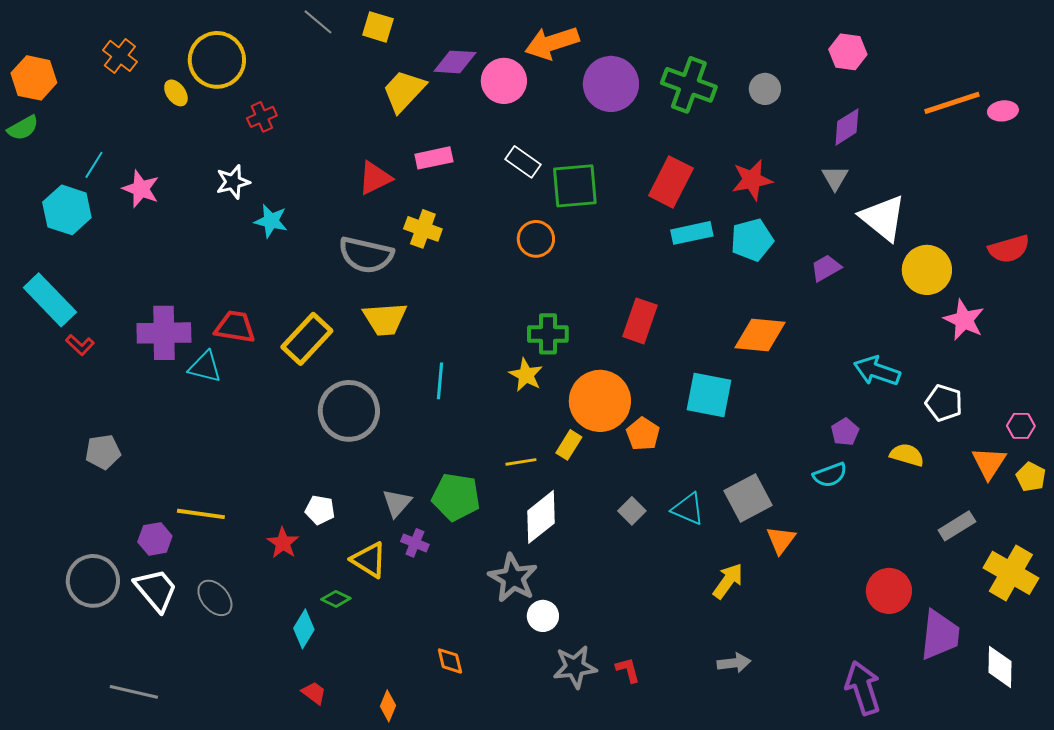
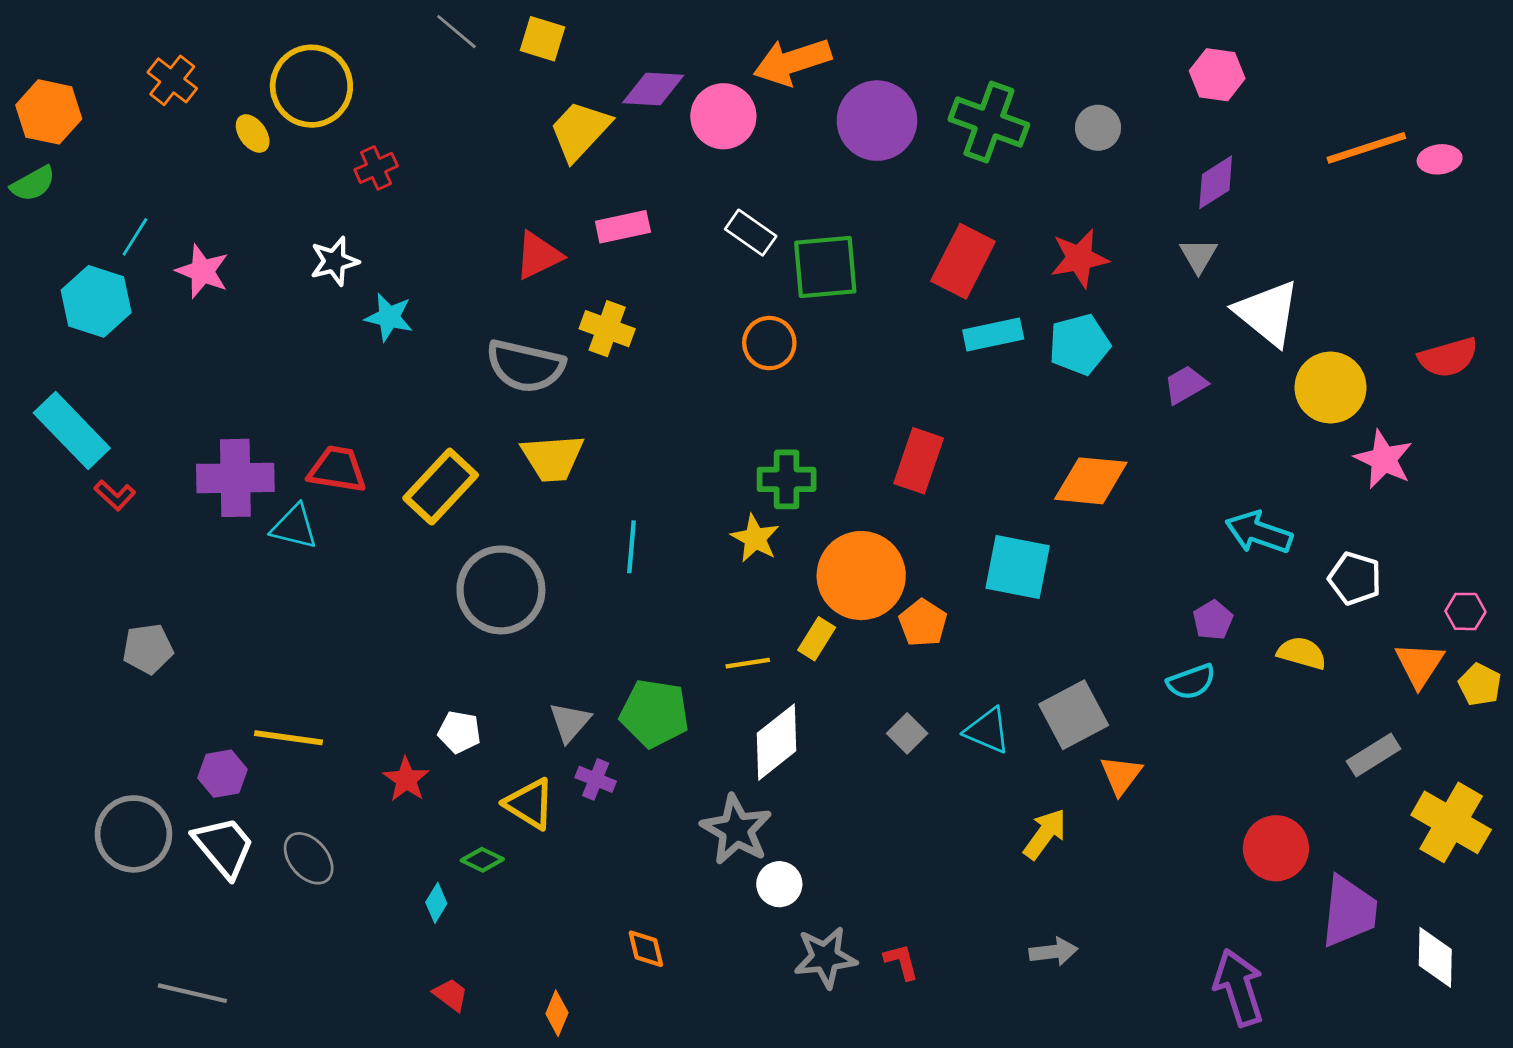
cyan diamond: (304, 629) -> (436, 903), size x0.7

